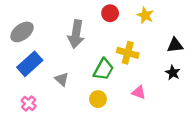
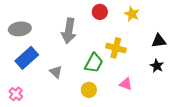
gray ellipse: (22, 32) -> (20, 29), turned 30
pink cross: (29, 103) -> (16, 94), moved

